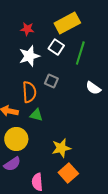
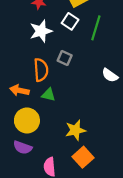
white semicircle: (93, 88) -> (110, 75), moved
purple semicircle: (12, 164) -> (23, 147), turned 54

